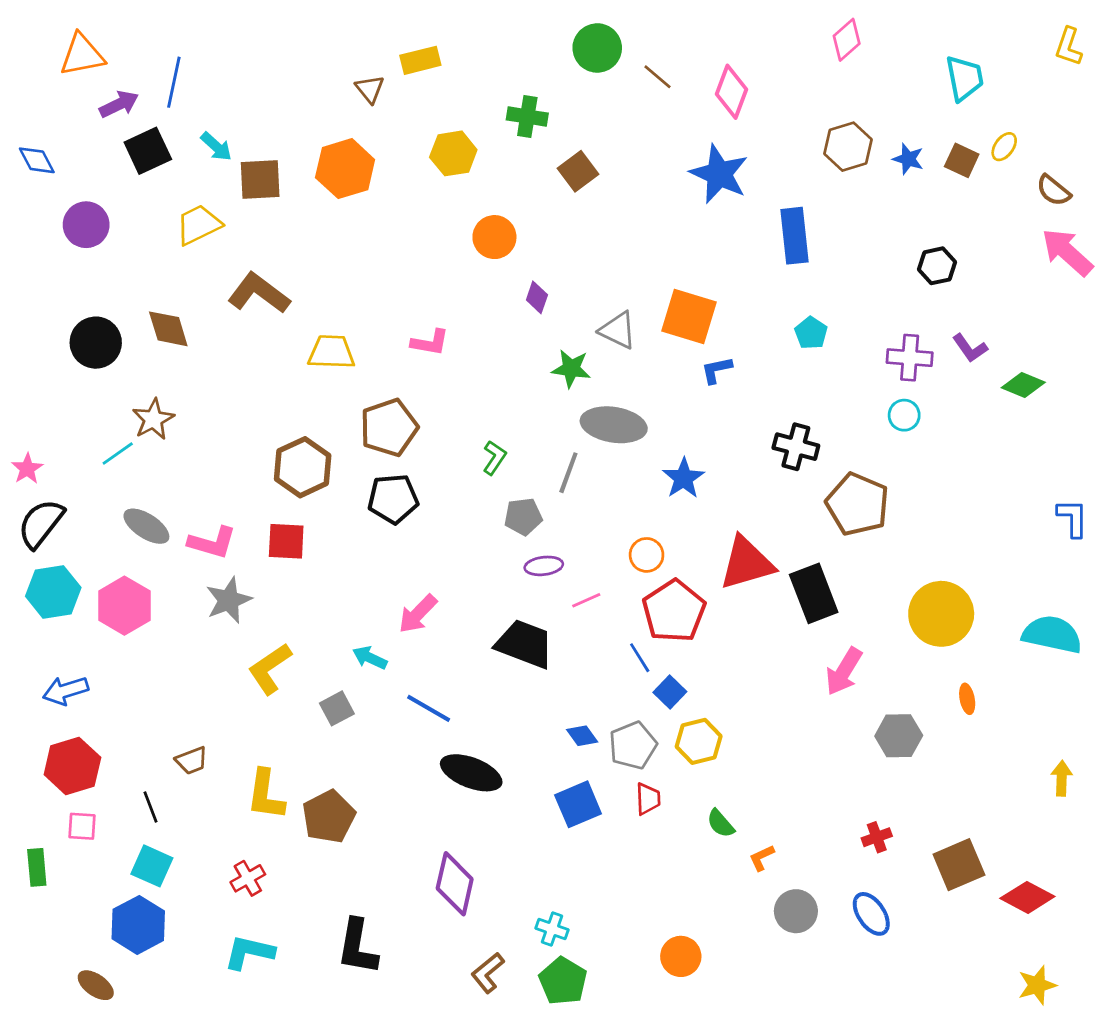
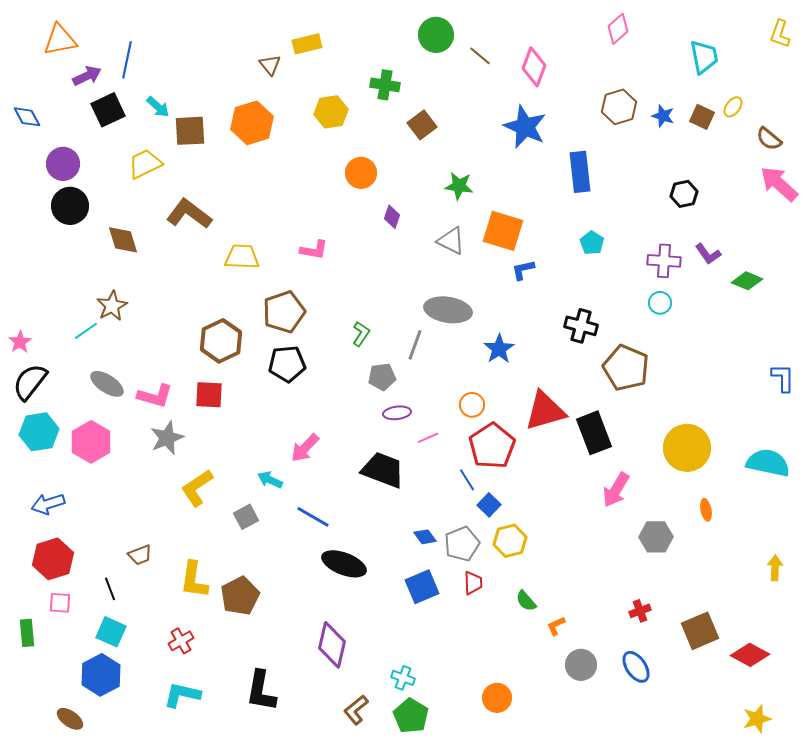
black circle: (96, 343) -> (70, 206), moved
green star: (571, 369) -> (459, 186), moved

